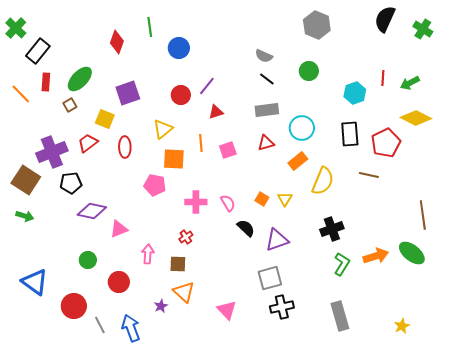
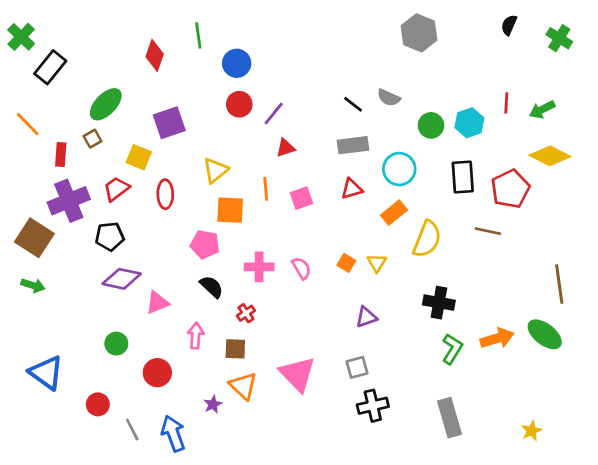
black semicircle: (385, 19) -> (509, 25), size x0.6
gray semicircle: (264, 56) -> (389, 98), moved
green circle: (309, 71) -> (431, 125), moved
red rectangle: (46, 82) -> (61, 154), moved
red circle: (181, 95) -> (239, 104), moved
black pentagon: (71, 183) -> (110, 236), moved
black semicircle: (246, 228) -> (212, 287), moved
black cross: (332, 229) -> (439, 303), turned 30
purple triangle: (277, 240) -> (366, 317), size x0.7
gray square: (270, 278) -> (357, 367), size x0.7
red circle: (74, 306) -> (98, 404), size x0.7
pink triangle: (227, 310) -> (297, 374), moved, size x1.4

